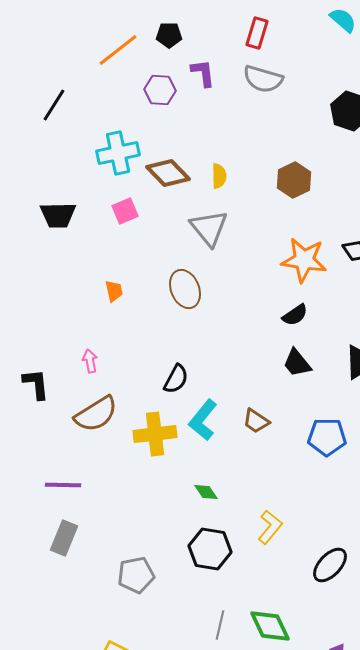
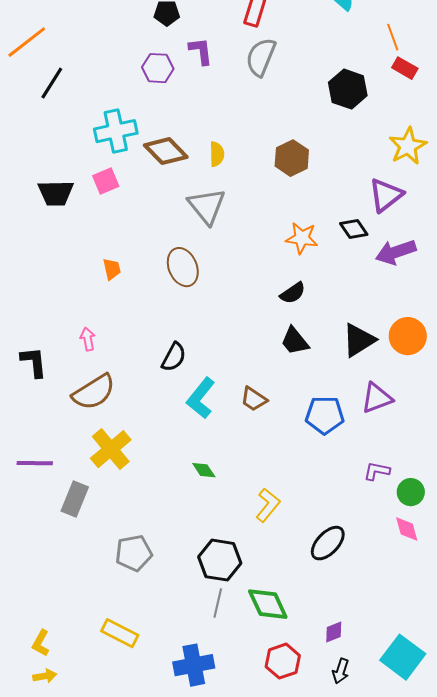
orange line: (118, 50) -> (27, 42), moved
gray semicircle: (263, 79) -> (261, 57), turned 96
pink square: (125, 211) -> (106, 181), moved
orange star: (304, 260) -> (302, 238), size x0.7
yellow cross: (155, 434) -> (111, 449), moved, turned -33
purple line: (63, 485) -> (35, 463), moved
gray rectangle: (64, 538) -> (75, 499), moved
black hexagon: (210, 549) -> (220, 560), moved

